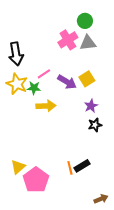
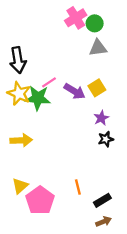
pink cross: (68, 40) -> (76, 18), moved
green star: (34, 88) -> (38, 98), size x1.6
yellow arrow: (46, 106) -> (21, 140), moved
black rectangle: (82, 166) -> (102, 200), moved
brown arrow: (101, 199) -> (104, 222), moved

